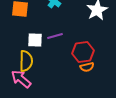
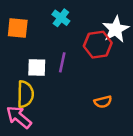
purple line: (55, 36) -> (62, 62), turned -63
red hexagon: (83, 52) -> (98, 45), moved

